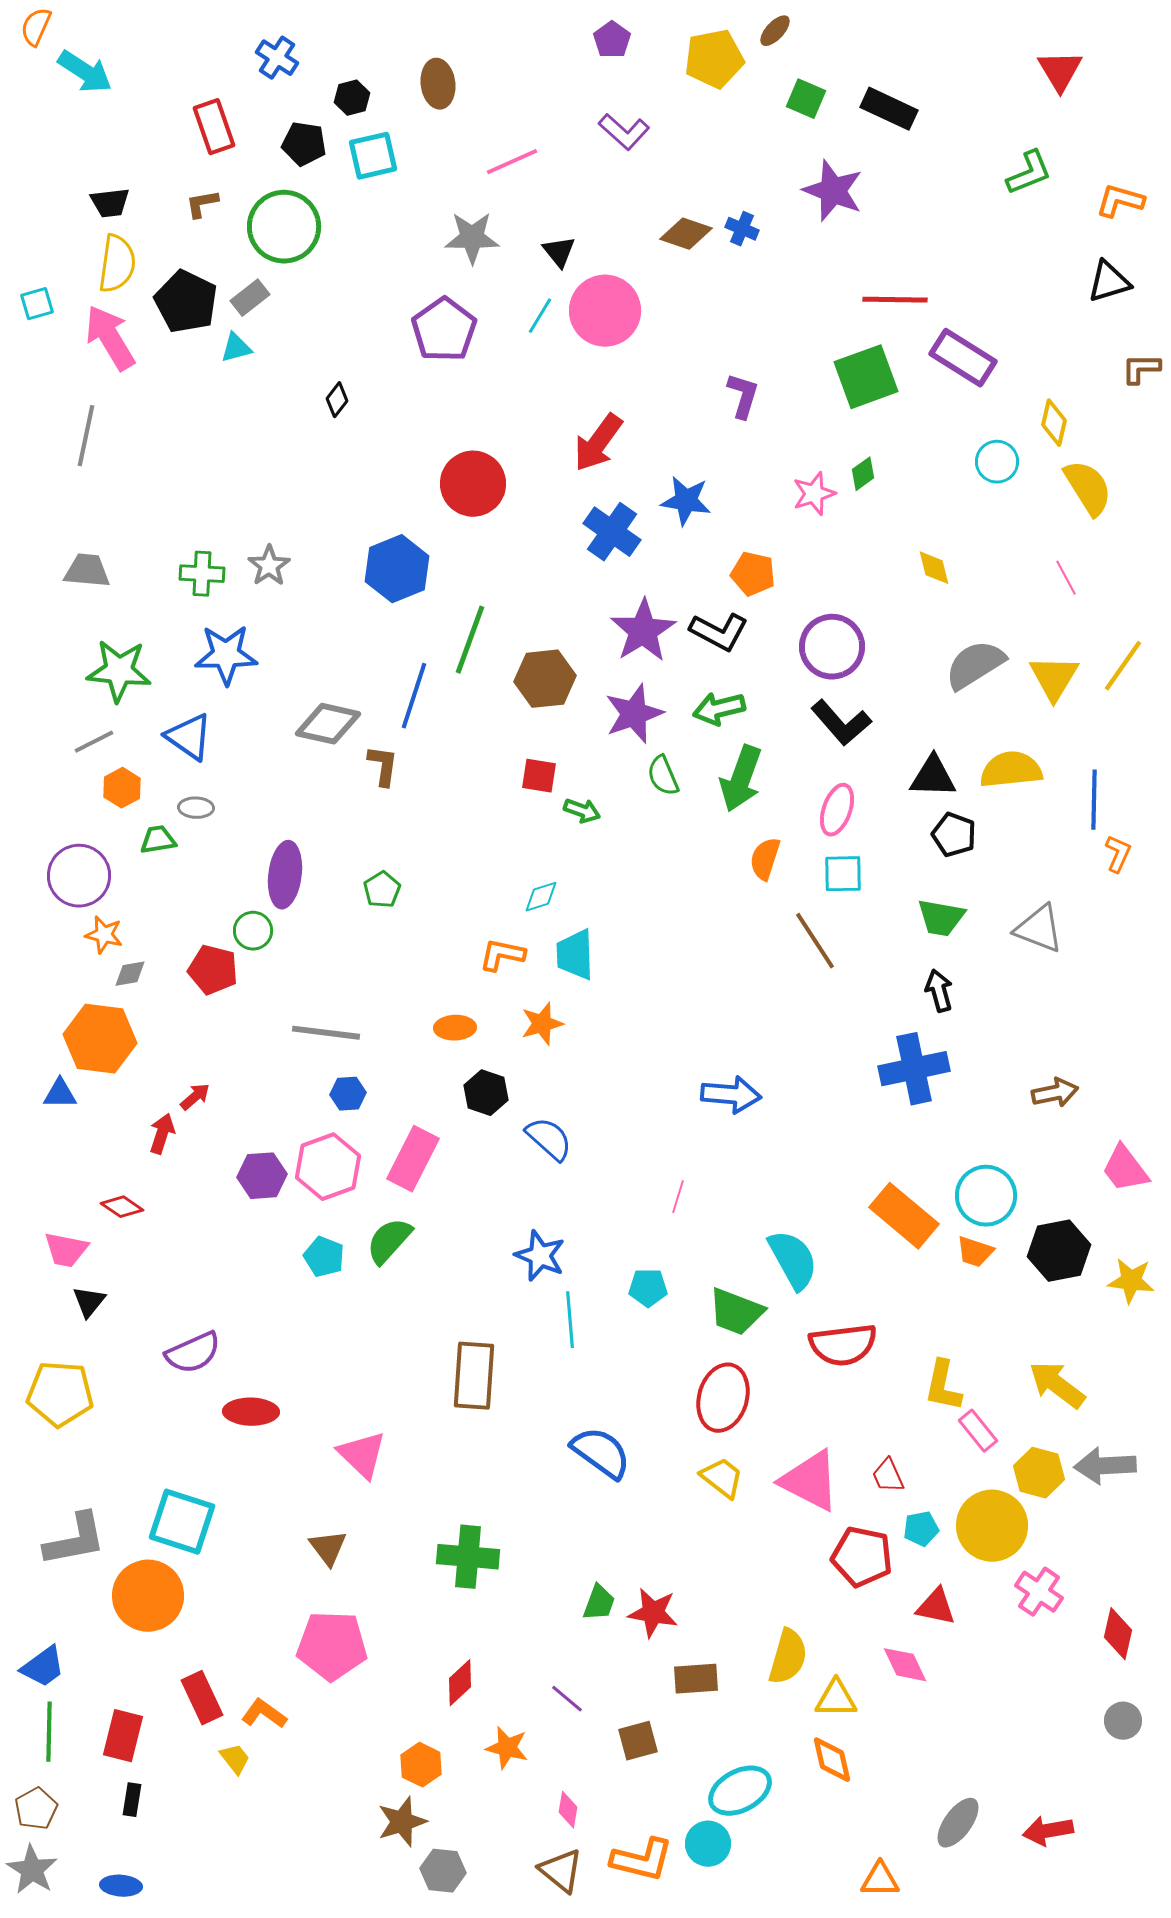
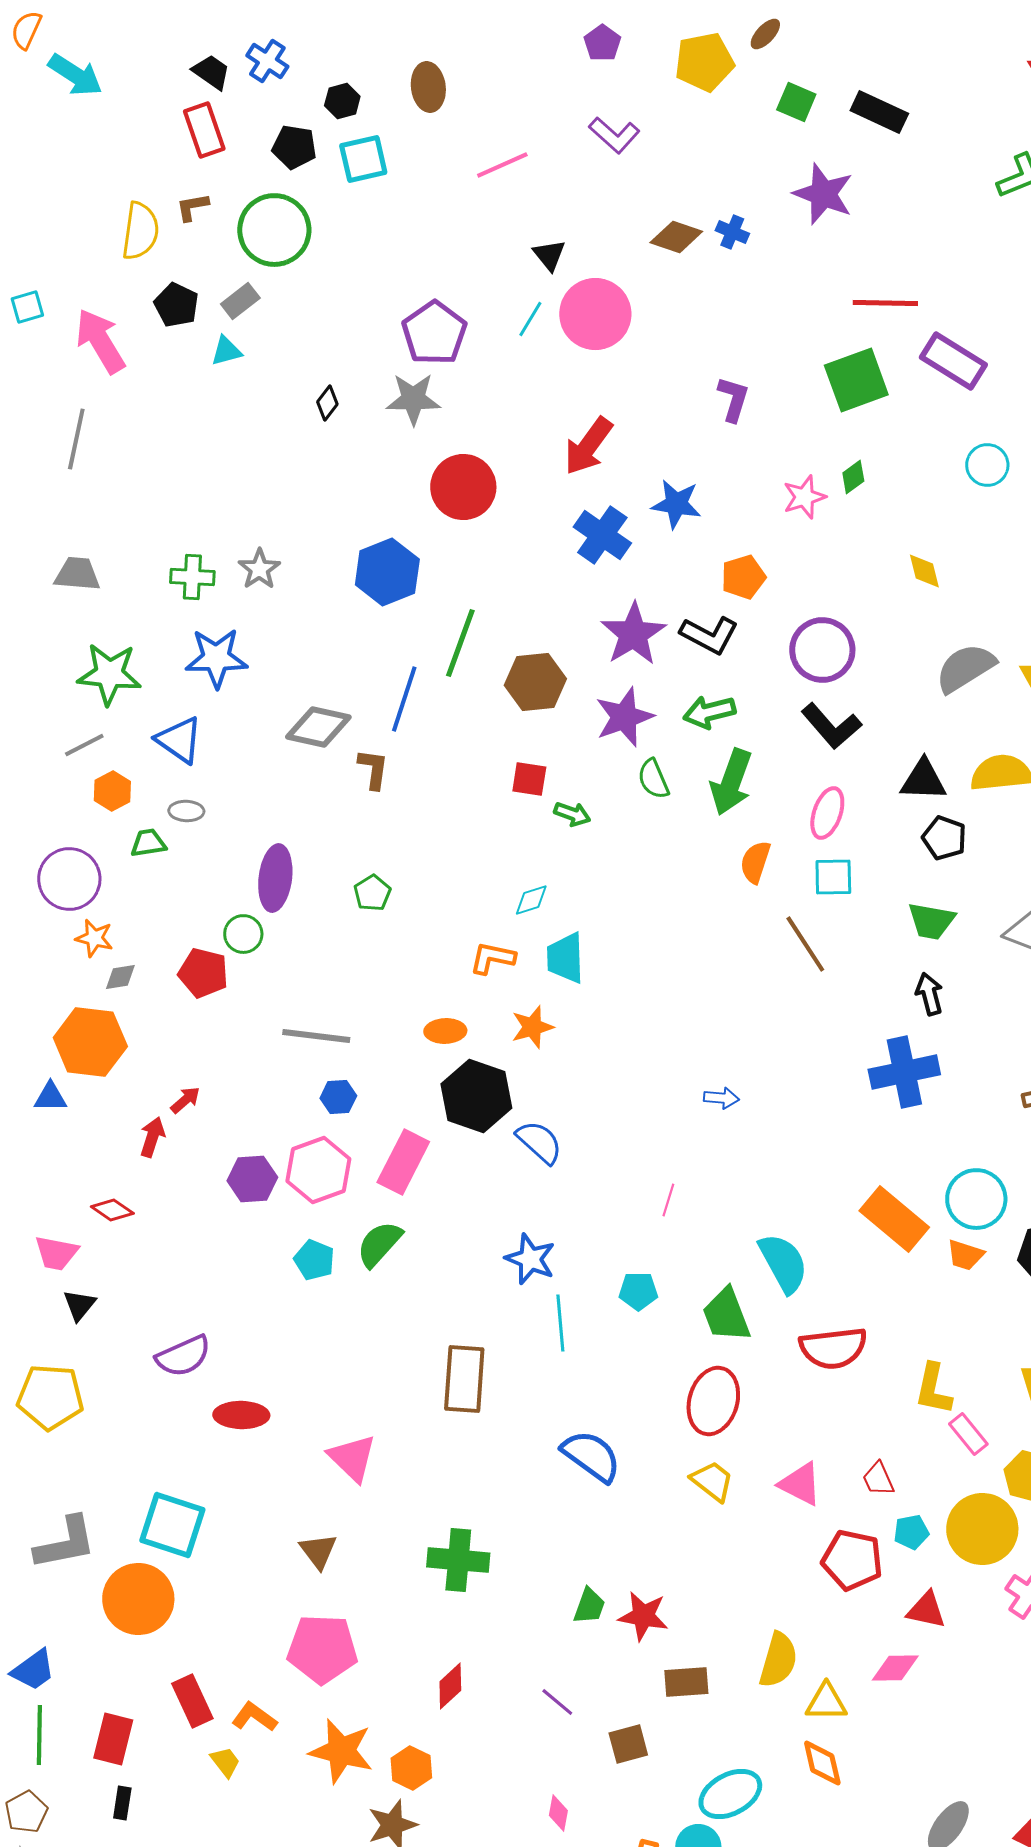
black trapezoid: (110, 203) -> (211, 72), moved, turned -138
gray star: (472, 238) -> (413, 399), moved
yellow semicircle: (117, 264) -> (140, 231), moved
black pentagon: (186, 302) -> (176, 305), size x0.7
orange pentagon: (753, 574) -> (743, 577), turned -30
black hexagon: (486, 1093) -> (476, 1096), size x1.6
blue arrow: (731, 1095) -> (721, 1098), size x0.6
green trapezoid: (736, 1312) -> (726, 1315), turned 48
pink triangle: (810, 1481) -> (800, 1484), size x0.7
pink diamond: (905, 1665) -> (895, 1668), turned -66
orange star: (507, 1748) -> (341, 1751), moved, size x1.5

